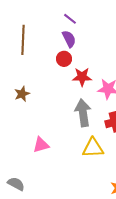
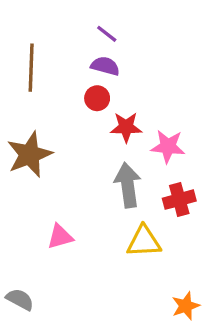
purple semicircle: (69, 39) -> (105, 66), turned -48
brown star: (22, 94) -> (30, 155), size x1.8

